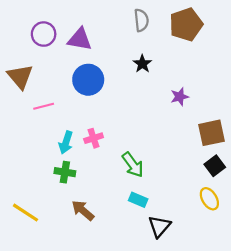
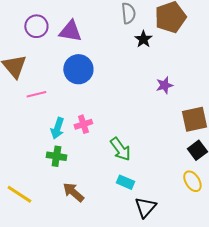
black star: (142, 64) -> (143, 39), moved

